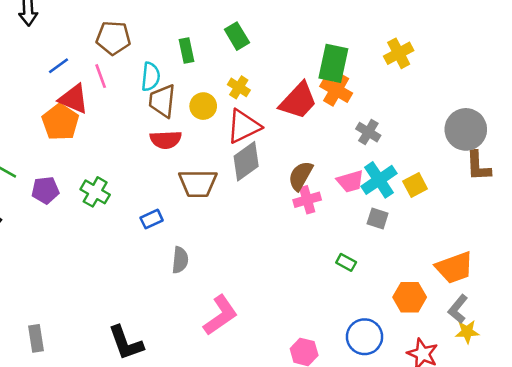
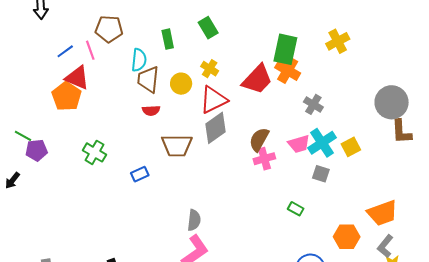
pink line: (101, 76) -> (90, 50), moved
red semicircle: (166, 140) -> (151, 110), size x0.7
purple pentagon: (45, 190) -> (37, 150), moved
gray semicircle: (180, 260) -> (194, 220), moved

